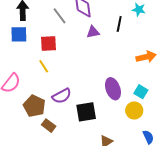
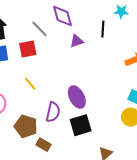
red square: (49, 43) -> (28, 49), moved
purple ellipse: (113, 89) -> (77, 97), moved
purple semicircle: (62, 96) -> (53, 112), turned -42

